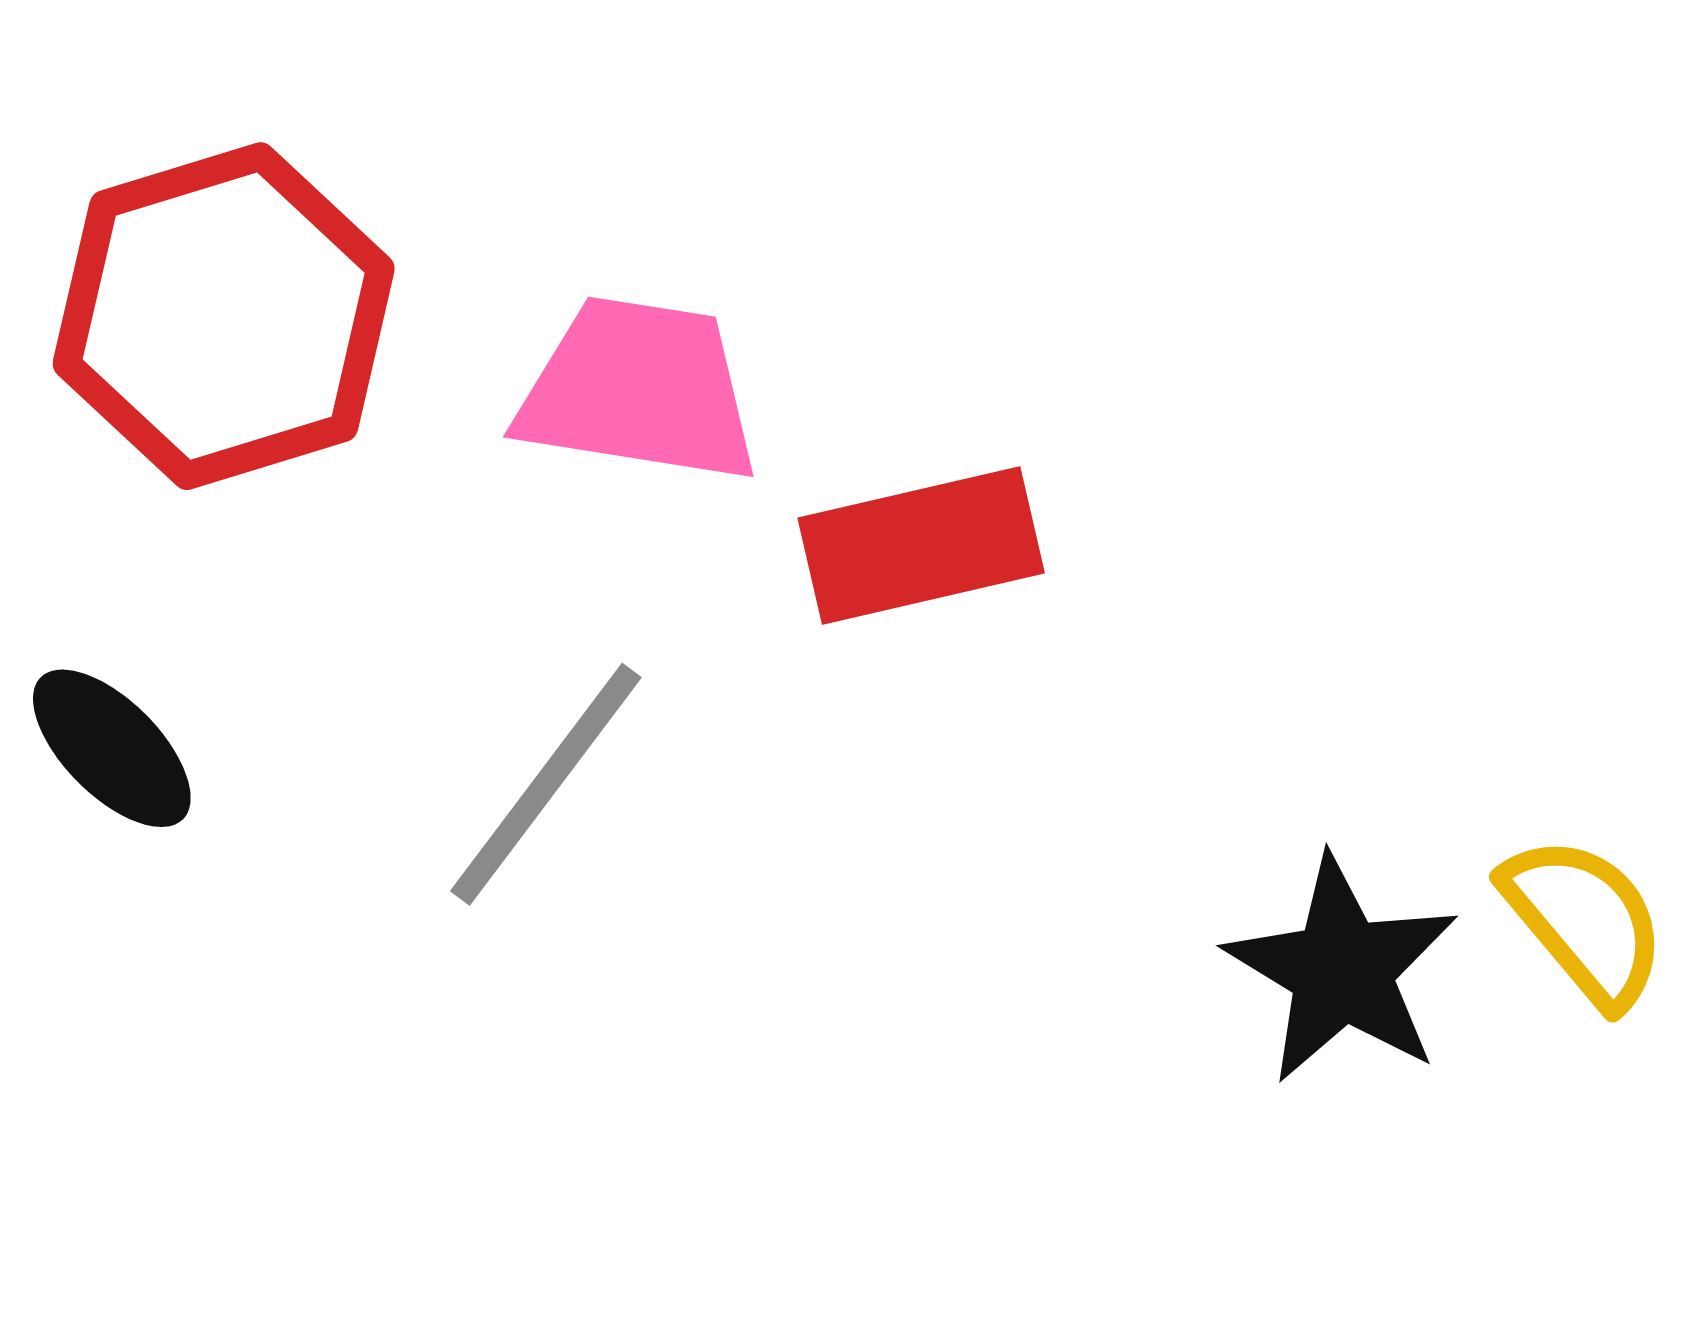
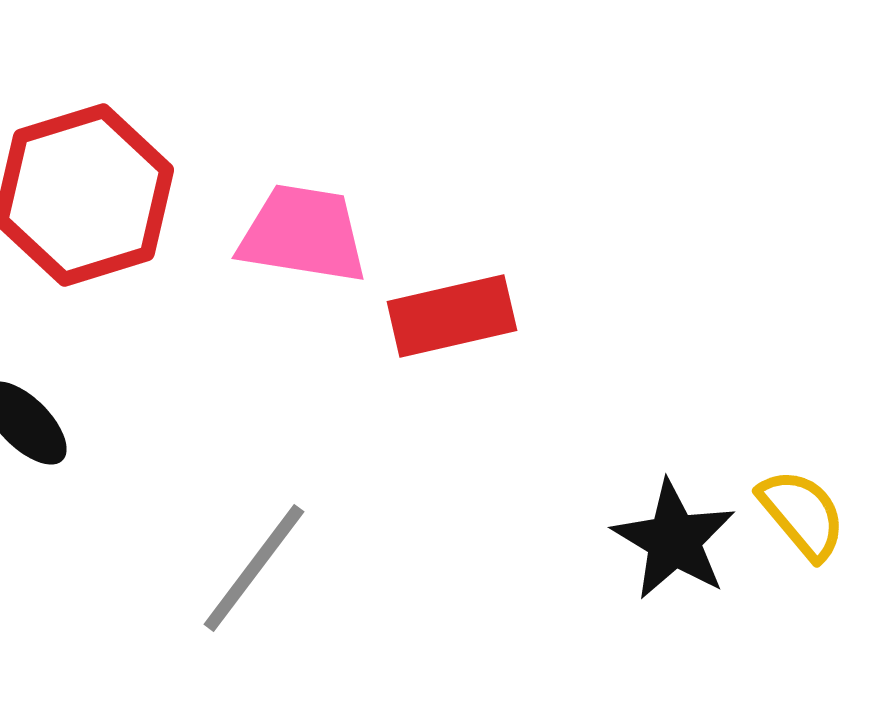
gray line: (546, 784) -> (254, 568), moved

